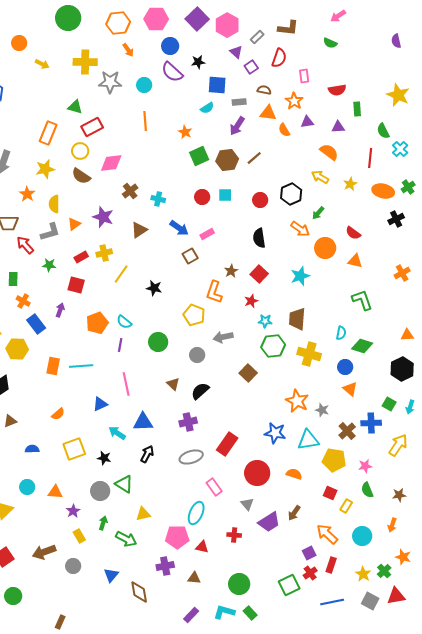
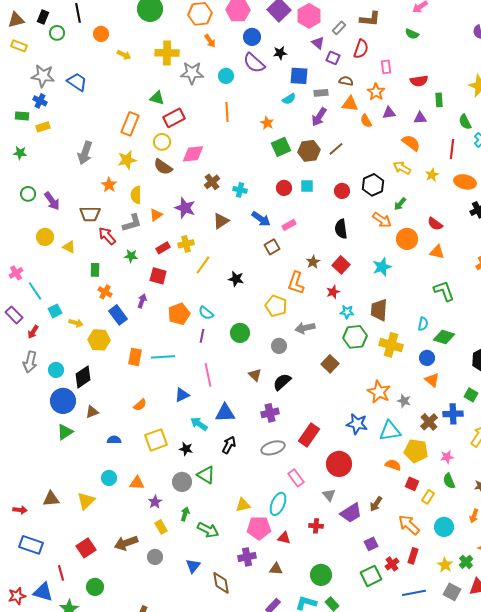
purple square: (251, 67) -> (333, 58), turned -32
orange semicircle: (294, 474) -> (393, 465), moved
yellow triangle: (143, 514) -> (243, 505), moved
purple square: (309, 553) -> (371, 544), moved

